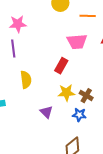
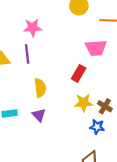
purple triangle: (46, 112) -> (39, 115), moved

